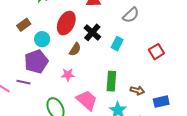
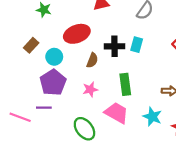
red ellipse: (66, 23) -> (77, 34), turned 55
black cross: (92, 32) -> (114, 46), moved, turned -30
green rectangle: (111, 81) -> (125, 84), moved

